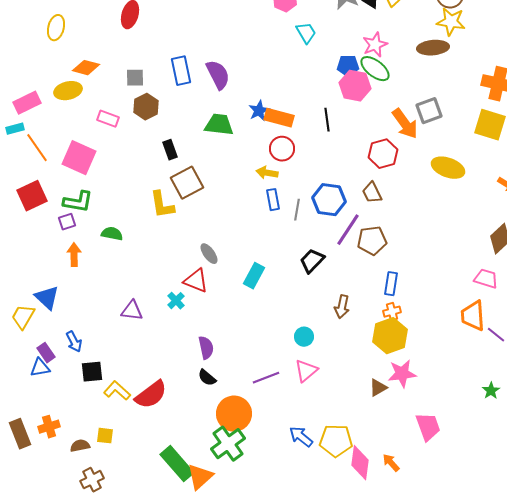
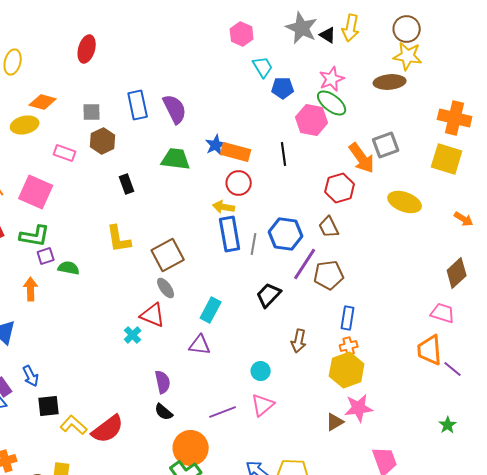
blue pentagon: (348, 66) -> (283, 88), moved
brown square: (187, 183) -> (168, 255), moved
blue rectangle: (273, 200) -> (230, 234), size x1.6
purple square: (67, 222) -> (46, 256), moved
purple triangle: (132, 311) -> (200, 345), moved

